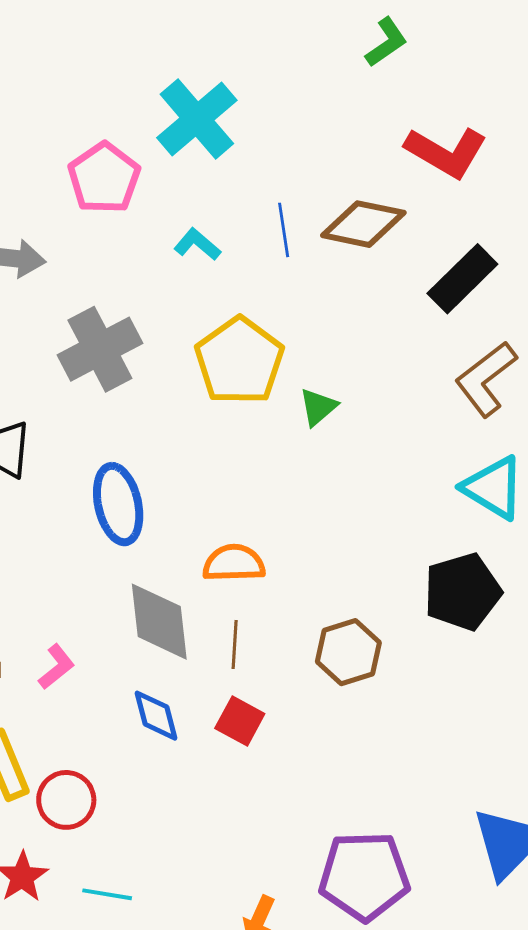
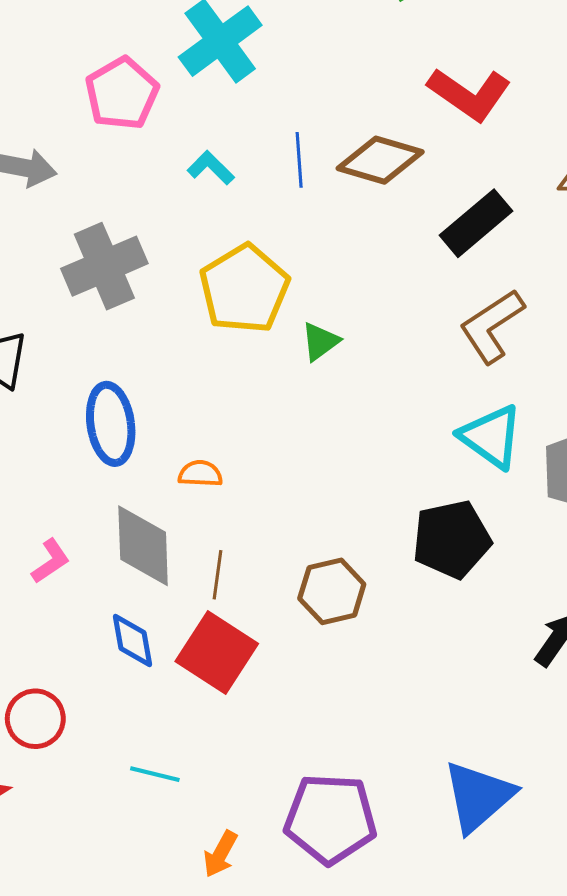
orange semicircle: (234, 563) -> (200, 474), moved, size x0.7
pink L-shape: (56, 667) -> (50, 561), moved
red square: (240, 721) -> (217, 653), size x1.6
cyan line: (107, 894) -> (155, 774), moved

